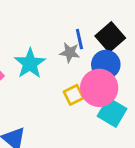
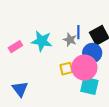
cyan star: (30, 63) -> (42, 41), turned 30
cyan square: (112, 112) -> (89, 86), turned -30

